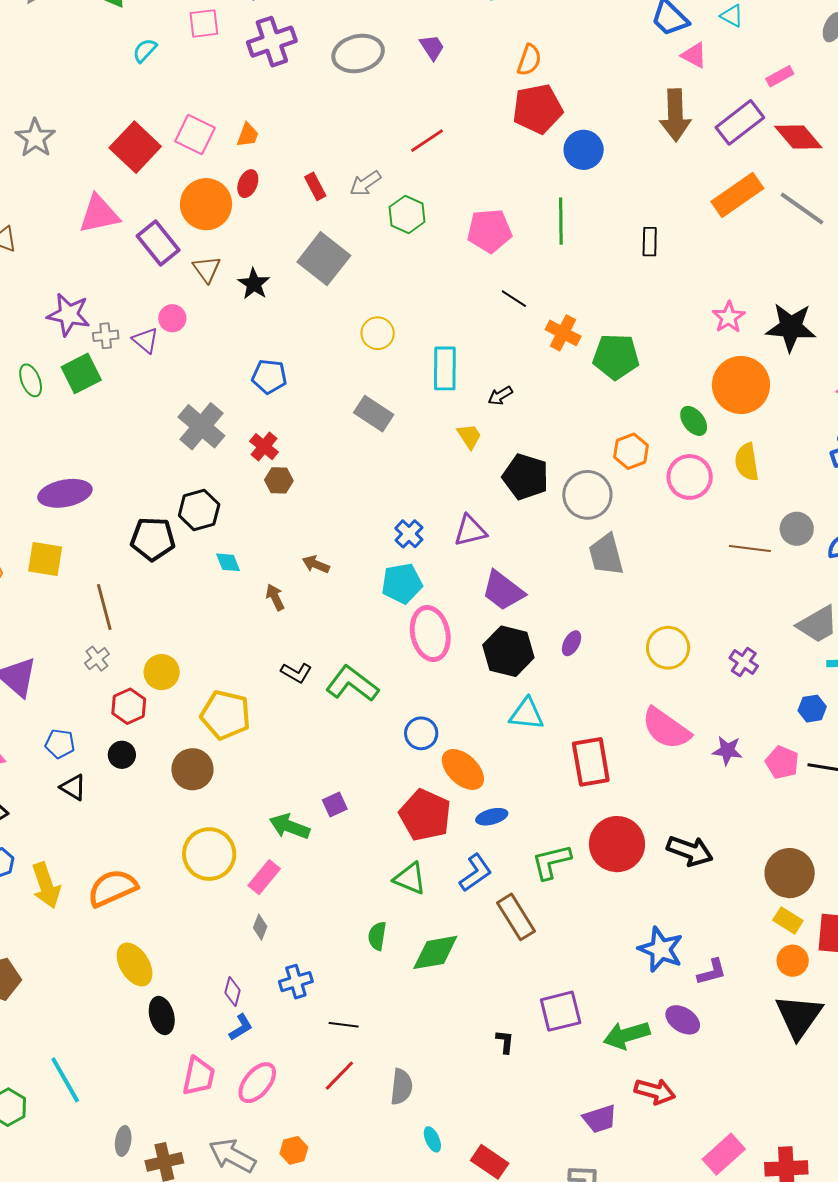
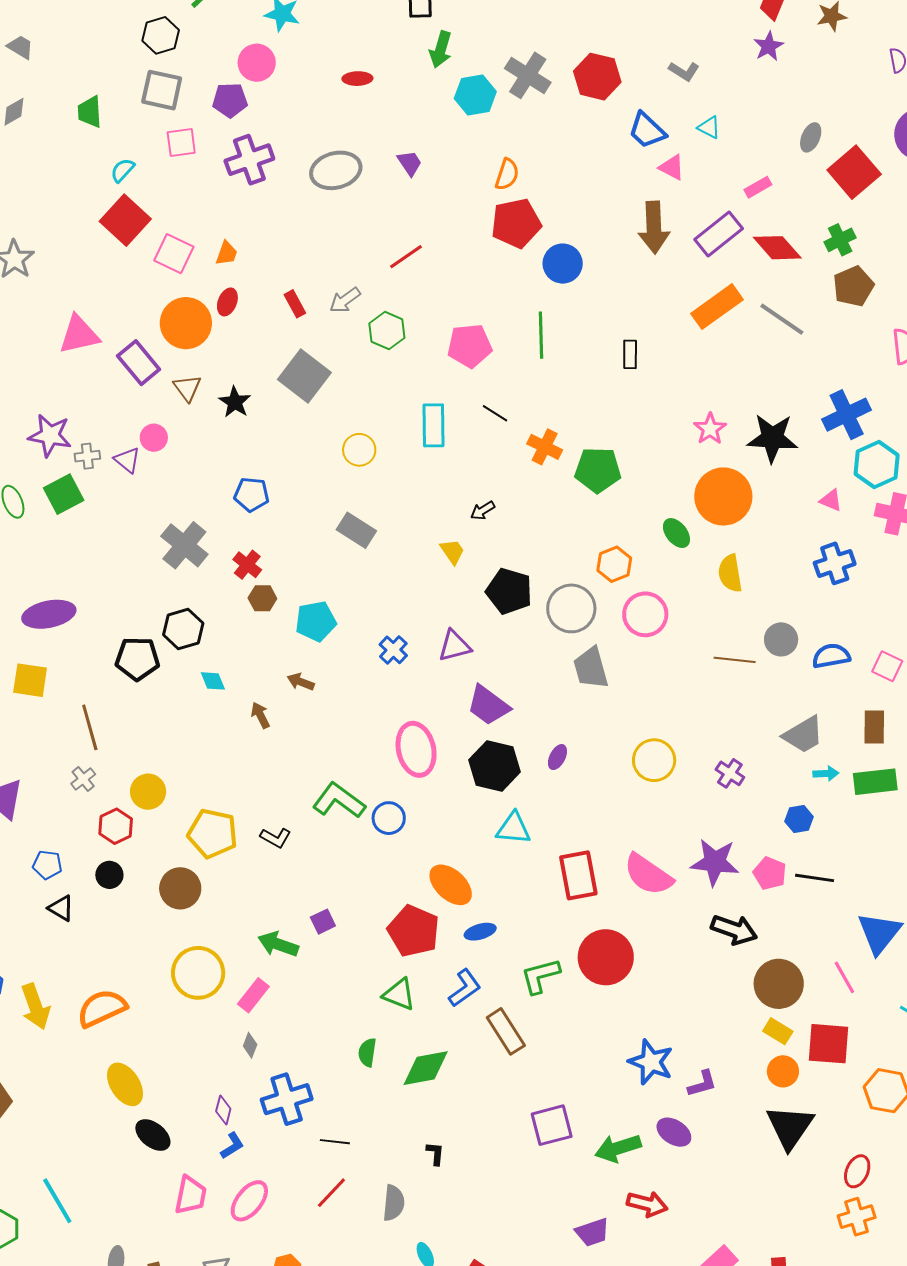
red square: (135, 147) -> (125, 220), moved
cyan rectangle: (445, 368) -> (434, 425), moved
pink circle: (690, 477) -> (645, 614), moved
cyan pentagon: (402, 583) -> (316, 621), moved
black L-shape: (296, 673) -> (276, 838), moved
pink semicircle: (666, 728) -> (648, 875), moved
blue circle: (421, 733) -> (389, 818), moved
purple star: (727, 751) -> (715, 862), size x1.6
black arrow: (690, 851) -> (734, 930), moved
blue cross: (296, 982) -> (287, 1099), size x1.5
black ellipse: (162, 1016) -> (153, 1135), turned -36
black L-shape: (505, 1042) -> (435, 1153), moved

